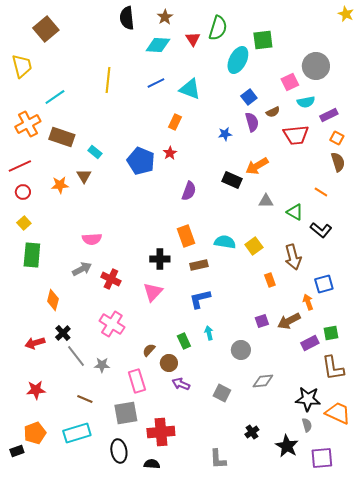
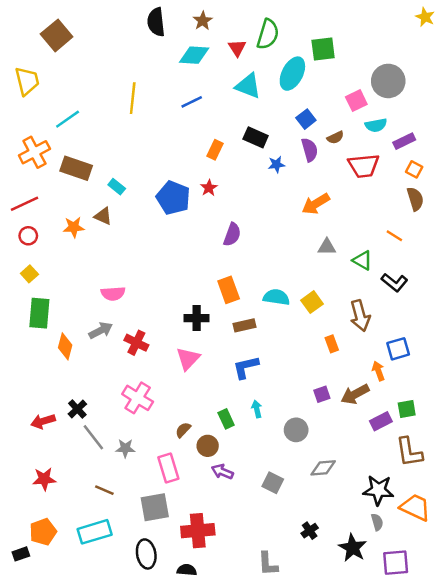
cyan triangle: (190, 89) -> (248, 86), moved
brown triangle: (84, 176) -> (103, 216), turned -35
black rectangle: (232, 180) -> (256, 137), moved
orange diamond: (53, 300) -> (65, 346), moved

